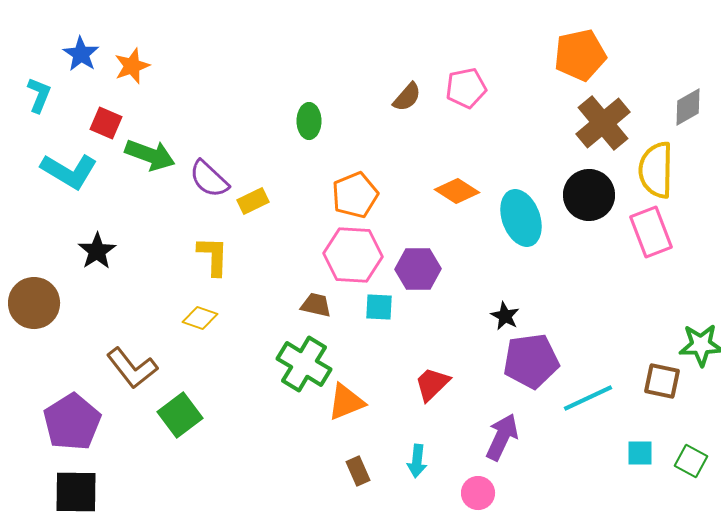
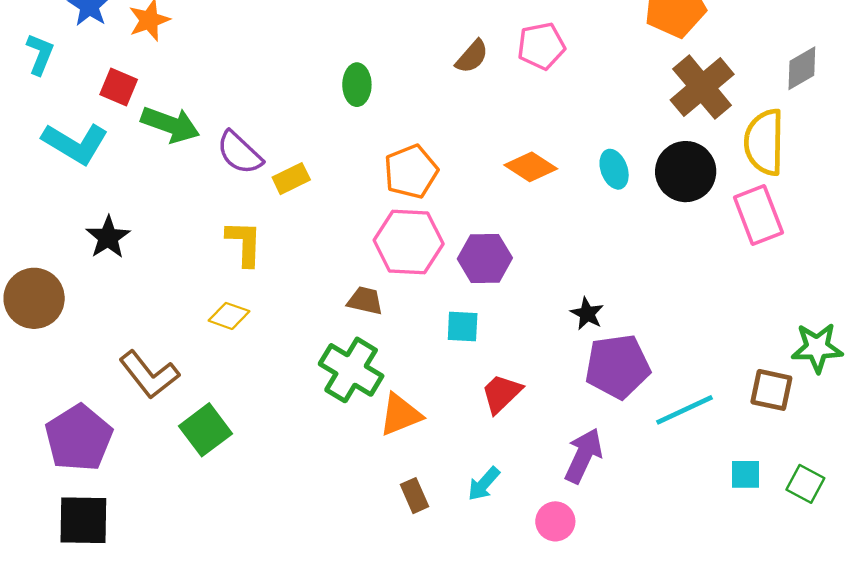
cyan ellipse: (521, 218) -> (614, 169), moved, size x0.6
cyan square: (379, 307) -> (463, 327), moved
cyan arrow: (417, 461) -> (484, 484), turned 36

